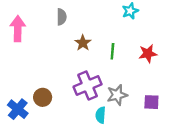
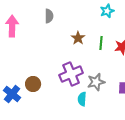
brown star: (83, 43) -> (78, 38), moved
green line: (112, 51) -> (101, 43), moved

